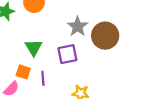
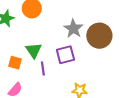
orange square: (23, 72) -> (15, 63), moved
purple line: (43, 78) -> (43, 68), moved

